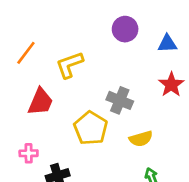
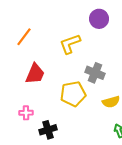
yellow L-shape: (70, 65) -> (70, 44), moved
yellow pentagon: (91, 128) -> (73, 94), turned 30

